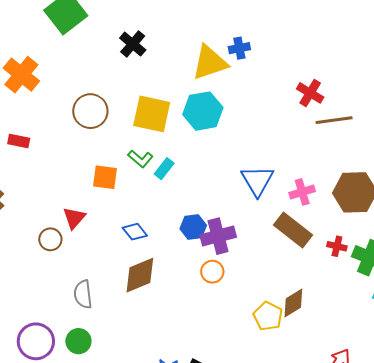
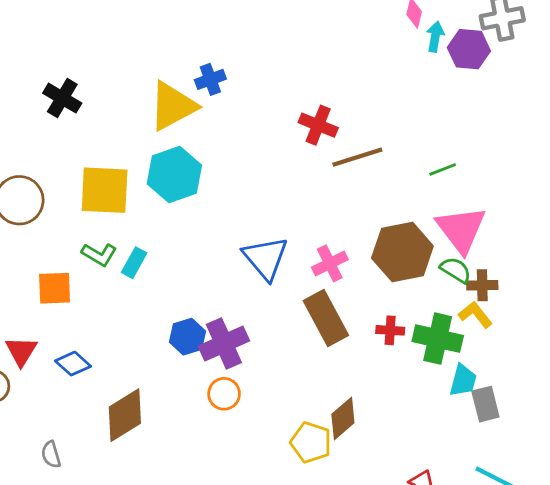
brown rectangle: (293, 230) -> (326, 318), turned 33
blue diamond: (135, 232) -> (73, 364), moved
gray semicircle: (83, 294) -> (51, 455), size x0.7

